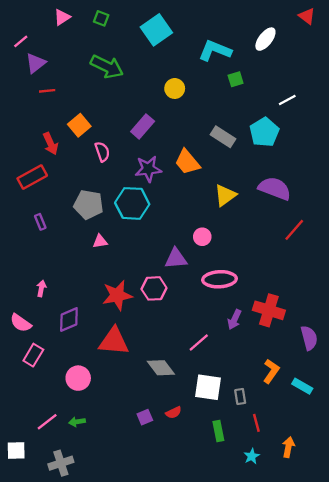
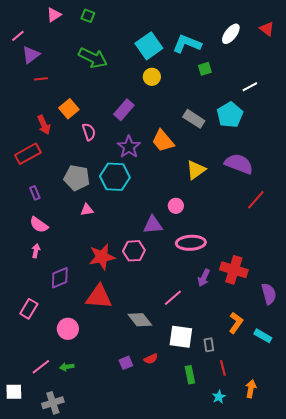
red triangle: (307, 16) -> (267, 29), moved
cyan square: (156, 30) -> (149, 46), moved
purple star: (148, 169) -> (129, 147), turned -30
pink semicircle: (21, 323) -> (39, 225), moved

